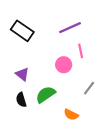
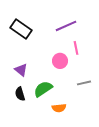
gray line: (89, 88) -> (84, 83), turned 40
orange semicircle: (71, 115) -> (59, 108), moved, turned -32

